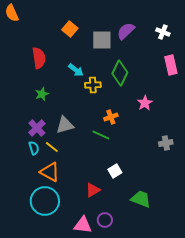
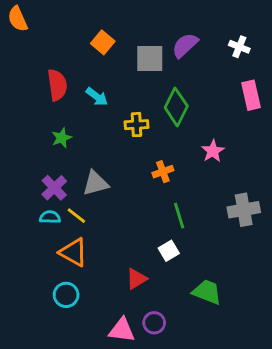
cyan arrow: (76, 70) -> (97, 97), moved
green line: (101, 135) -> (179, 216), moved, turned 48
gray cross: (166, 143) -> (244, 210), size x1.5
cyan semicircle: (34, 148) -> (50, 217), turned -72
cyan circle: (45, 201) -> (66, 295), size x0.6

